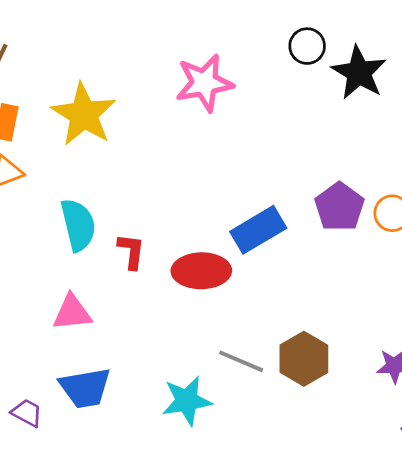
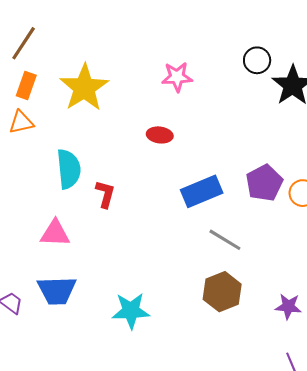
pink star: (204, 83) -> (177, 77), size x0.7
red ellipse: (201, 271) -> (160, 135), moved, size x0.6
gray line: (241, 361) -> (225, 240), moved

